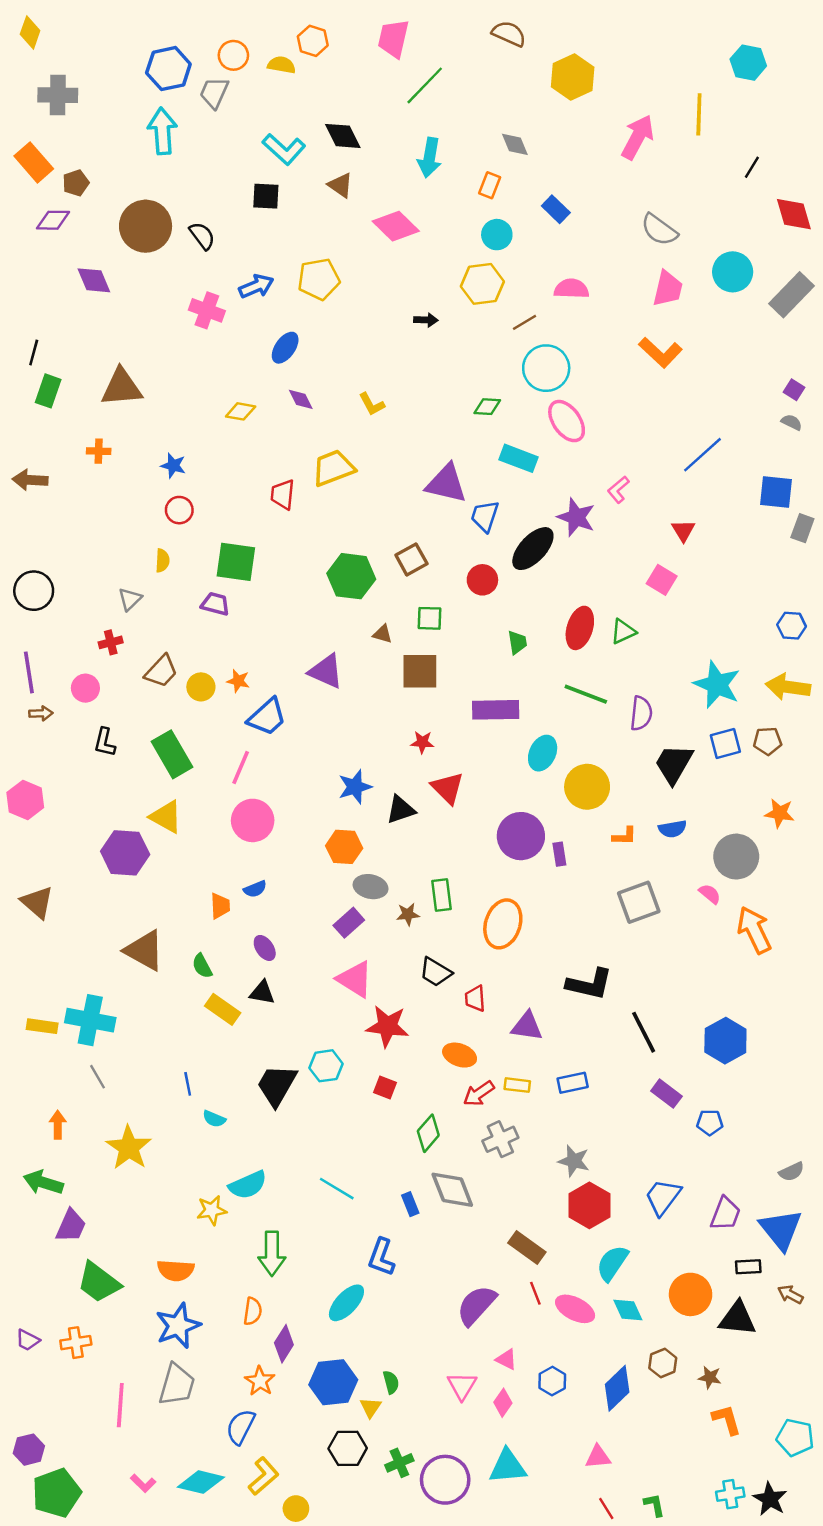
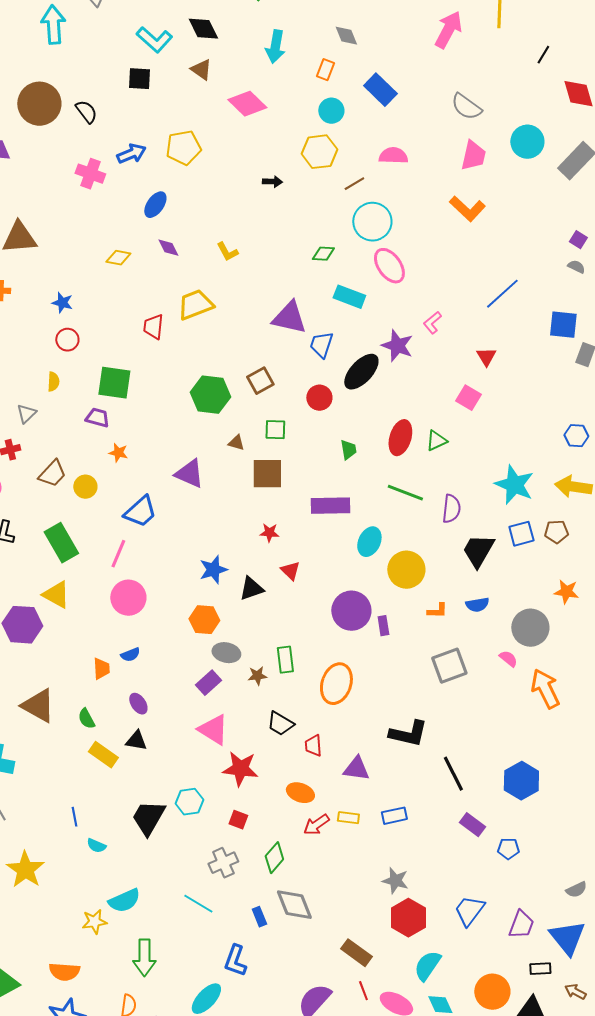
blue rectangle: (556, 209) -> (380, 90), size x1.4
orange star: (238, 681) -> (118, 453), moved
red triangle: (448, 788) -> (290, 571), size x0.7
gray cross: (500, 1139) -> (223, 863), moved

